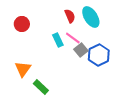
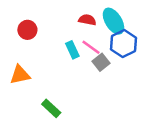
red semicircle: (70, 16) -> (87, 20), turned -56
blue hexagon: (99, 55) -> (123, 44), moved
orange triangle: (23, 69) -> (20, 75), moved, turned 42

